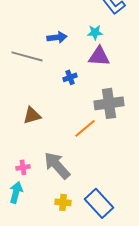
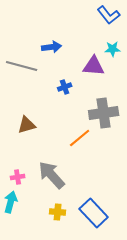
cyan star: (95, 32) -> (113, 49), moved

